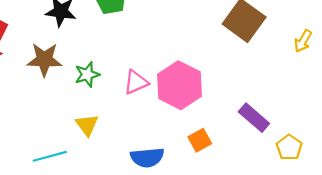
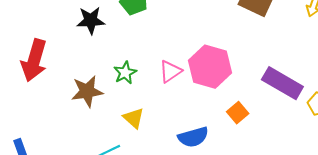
brown star: (44, 60) -> (87, 91), moved
purple rectangle: (254, 118) -> (282, 83), size x1.4

